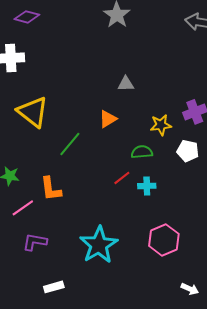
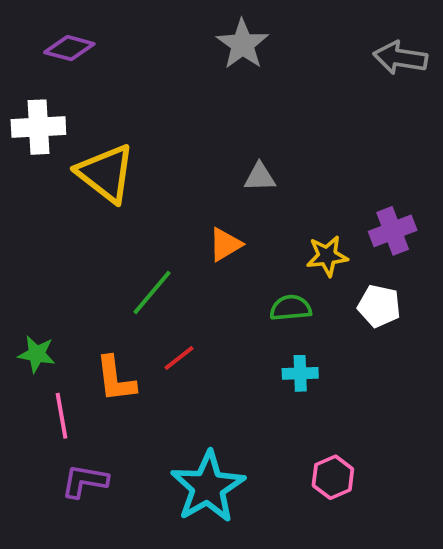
yellow triangle: (33, 112) -> (106, 173), moved
red line: (122, 178) -> (179, 358), moved
pink line: (23, 208) -> (62, 416), turned -65
pink hexagon: (164, 240) -> (333, 477), size x0.7

